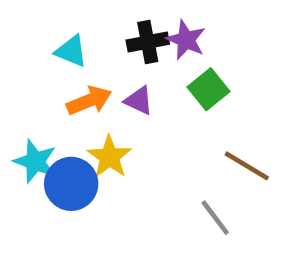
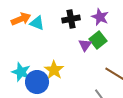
purple star: (186, 40) -> (100, 17), moved
orange arrow: (89, 101) -> (21, 19), moved
purple triangle: (139, 101) -> (85, 45), moved, turned 40

